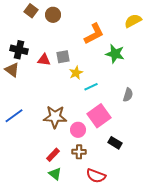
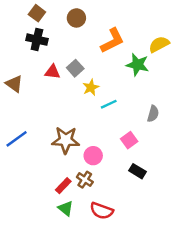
brown circle: (53, 15) -> (76, 18), moved
yellow semicircle: (133, 21) -> (159, 44), moved
black cross: (19, 50) -> (37, 40), moved
gray square: (63, 57) -> (75, 68), turned -32
pink square: (99, 116) -> (129, 140), moved, size x0.6
brown cross: (79, 152) -> (85, 180), moved, turned 32
red semicircle: (96, 176) -> (102, 211), moved

